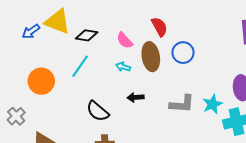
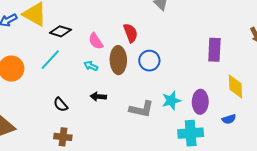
cyan star: (212, 104) -> (171, 100), moved
black semicircle: (98, 111) -> (61, 105), size x0.7

